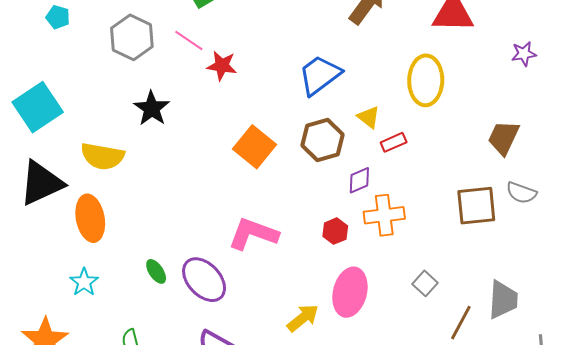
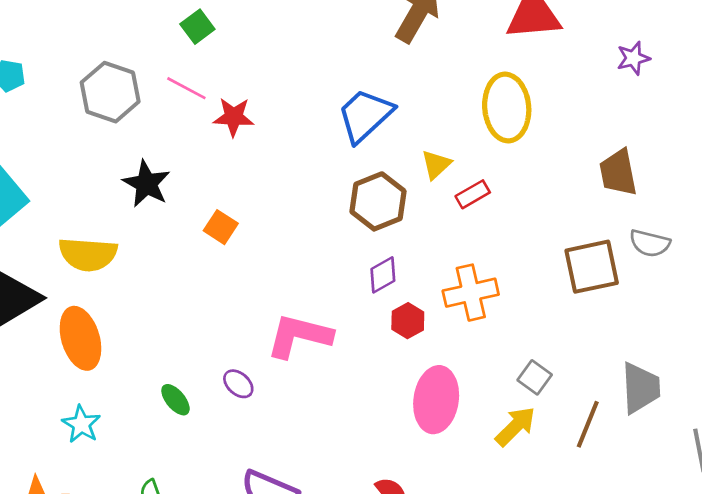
yellow triangle: (369, 117) -> (436, 165), turned 45
brown trapezoid: (504, 138) -> (618, 173), turned -30
orange square: (254, 147) -> (221, 227), moved, size x0.6
purple diamond: (359, 180) -> (383, 275), moved
purple ellipse: (204, 280) -> (238, 384), moved, size x0.5
yellow arrow: (303, 318) -> (515, 426), moved

